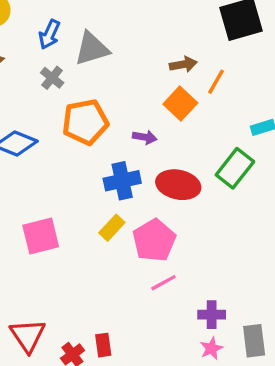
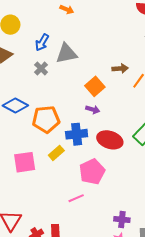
orange square: (180, 104) -> (95, 86), moved
orange pentagon: (85, 122) -> (46, 119), moved
yellow rectangle: (112, 228) -> (56, 153), moved
pink line: (163, 283) -> (76, 198), moved

